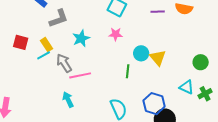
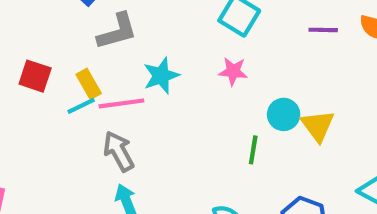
gray arrow: (64, 63) -> (119, 151), moved
pink line: (80, 75) -> (121, 103), moved

